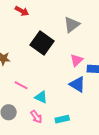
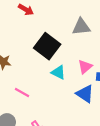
gray triangle: (72, 25) -> (81, 27), turned 30
cyan triangle: (41, 97) -> (58, 72), moved

